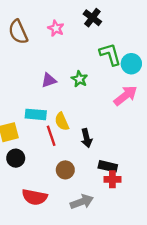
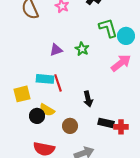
yellow semicircle: (62, 122) -> (47, 110), moved, turned -35
red line: (51, 136) -> (58, 83), moved
black circle: (16, 158) -> (37, 116), moved
red cross: (112, 179) -> (121, 127), moved

